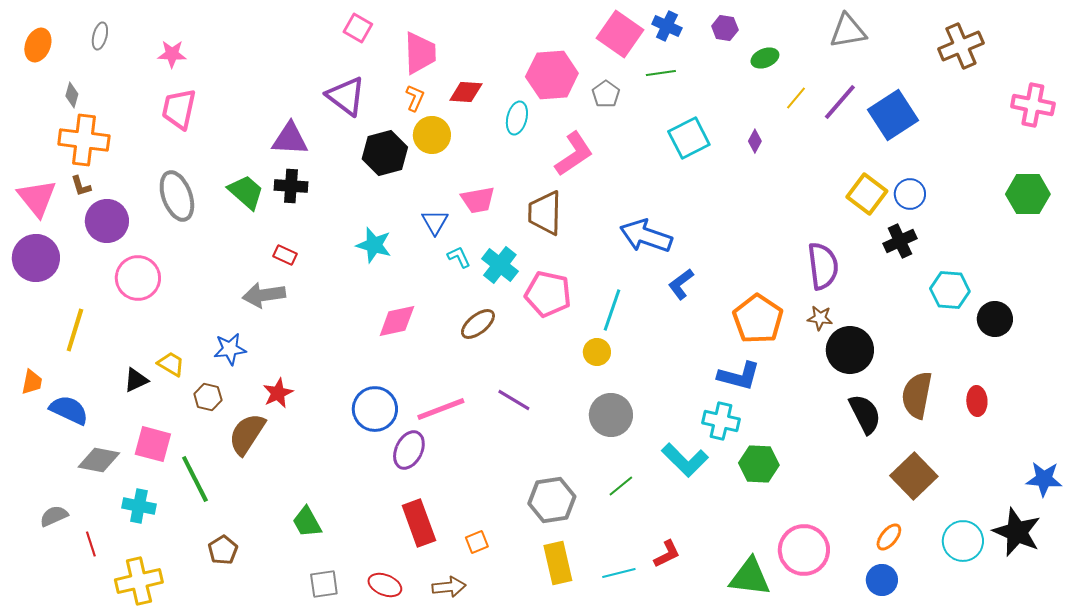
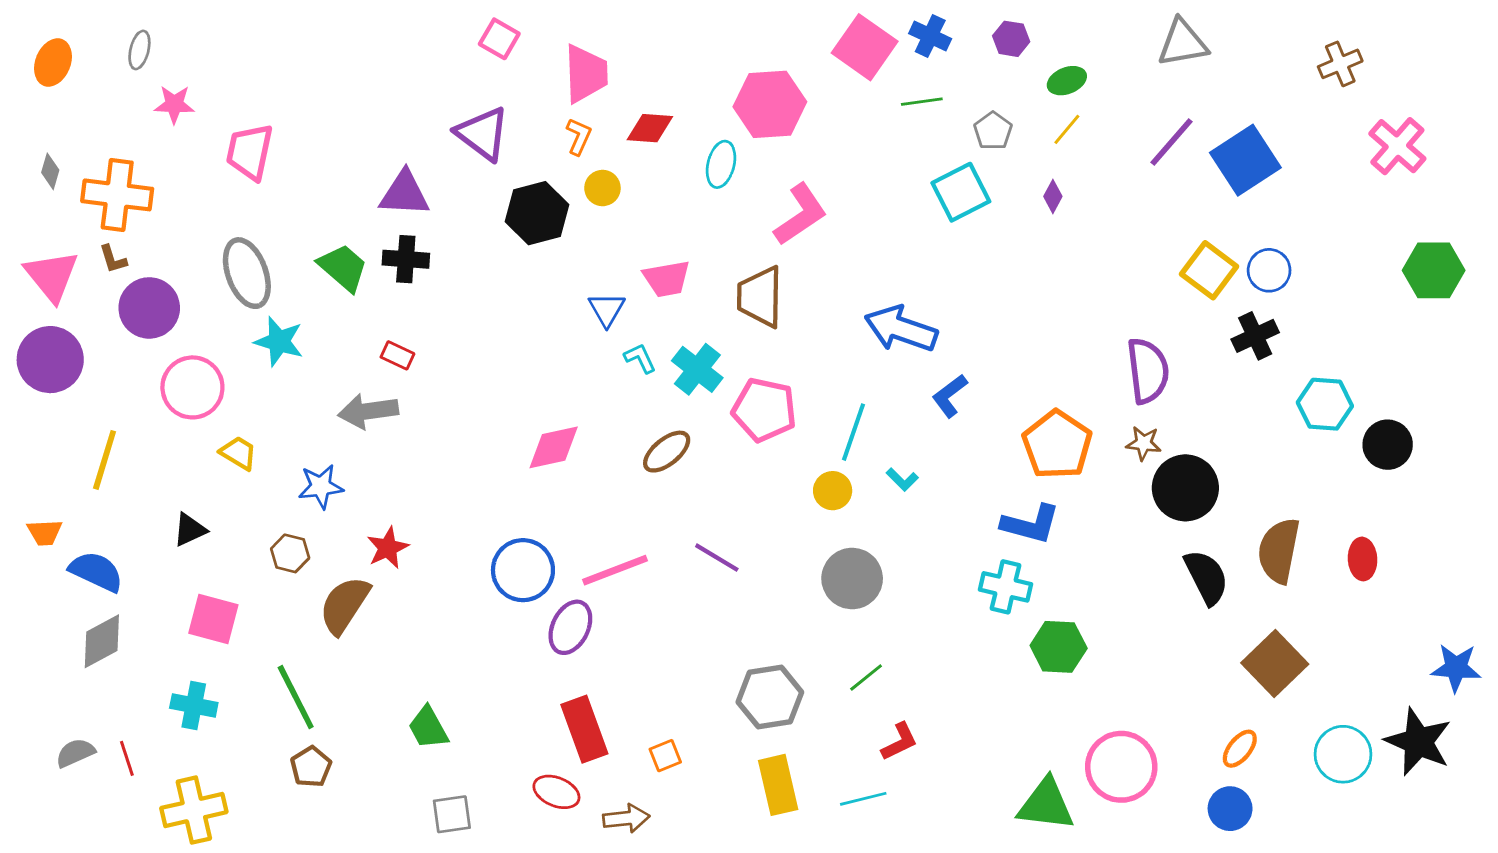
brown cross: (961, 46) -> (1340, 64), size x0.7
pink star: (172, 54) -> (174, 104), moved
gray pentagon: (606, 94) -> (993, 131), moved
gray diamond: (72, 95) -> (50, 171), moved
yellow line: (796, 98) -> (1067, 129), moved
pink cross: (1033, 105) -> (1397, 146), moved, turned 30
yellow circle: (432, 135) -> (602, 188), size x0.7
cyan star: (374, 245) -> (279, 341), moved
yellow trapezoid: (171, 364) -> (238, 453), moved
orange trapezoid: (32, 382) -> (45, 532), turned 76
gray diamond: (99, 460) -> (102, 641), moved, turned -39
cyan L-shape: (685, 460) -> (902, 479), moved, size x0.5
green line: (195, 479) -> (296, 697), moved
gray semicircle: (54, 516) -> (75, 753), moved
red L-shape: (667, 554) -> (900, 742), moved
red ellipse: (385, 585) -> (556, 792), moved

